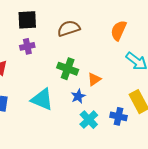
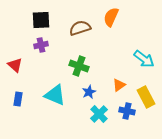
orange semicircle: (119, 30) -> (111, 17), moved
orange triangle: (94, 79) -> (119, 85), moved

